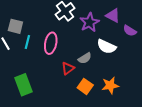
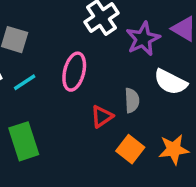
cyan line: (27, 42) -> (25, 82), moved, turned 40
gray semicircle: (85, 58) -> (132, 100), turned -64

